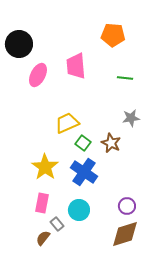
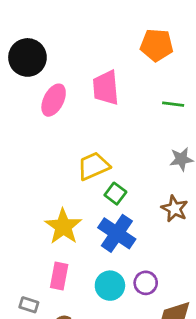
brown star: (111, 143) -> (175, 209), moved
purple circle: (127, 206) -> (146, 283), moved
gray rectangle: (57, 224) -> (29, 305), moved, turned -32

